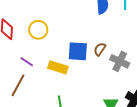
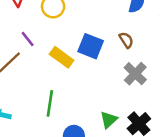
brown semicircle: (100, 49) -> (126, 40), moved, turned 96

